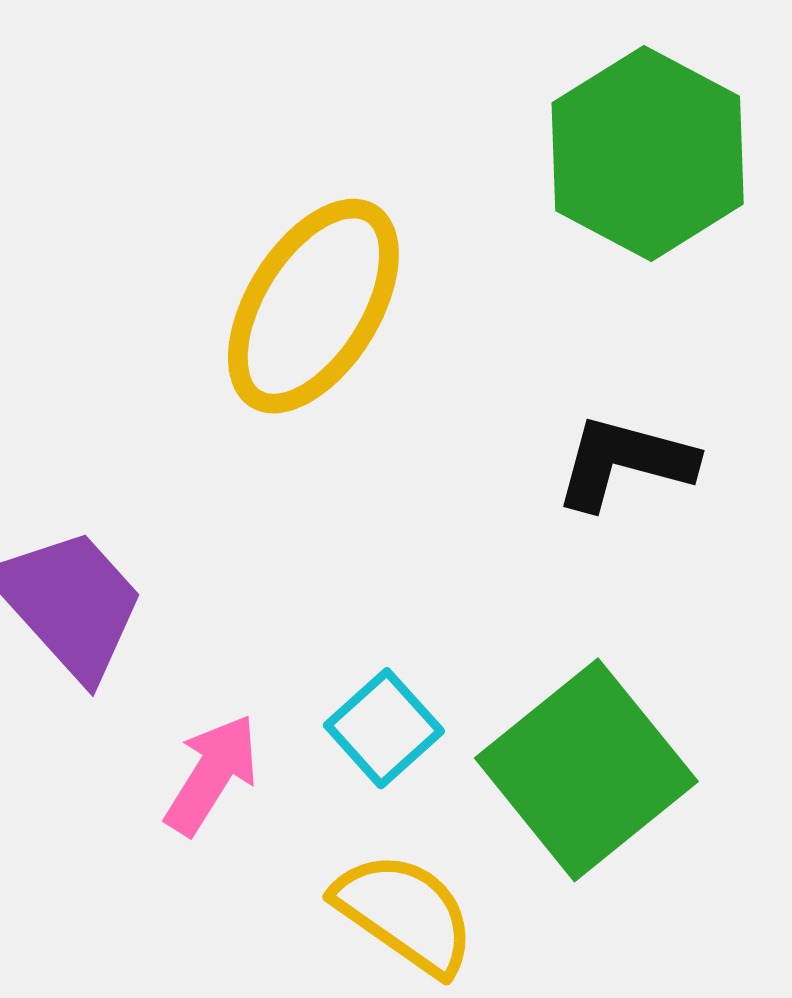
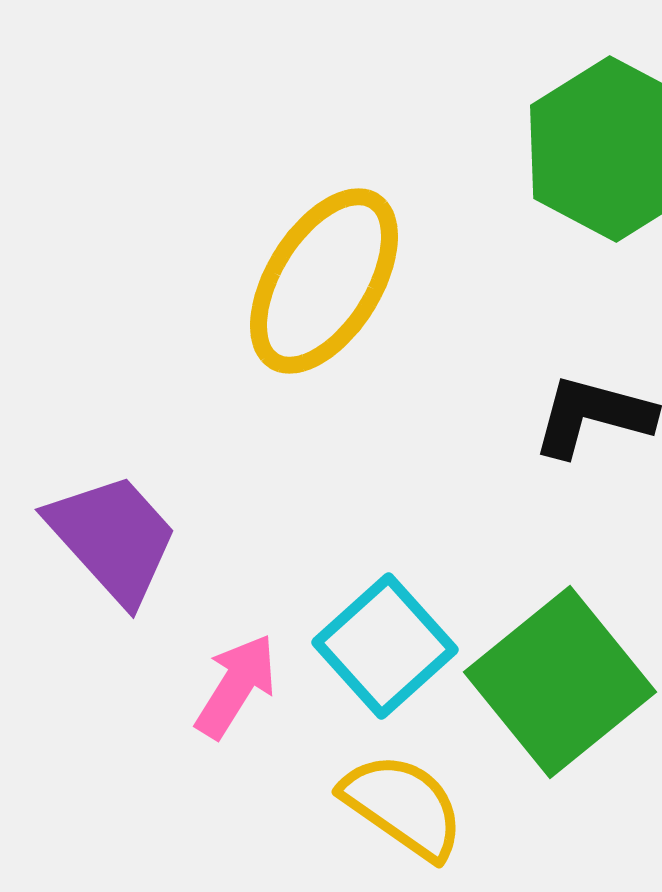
cyan square: (384, 728) -> (385, 646), size x1.4

